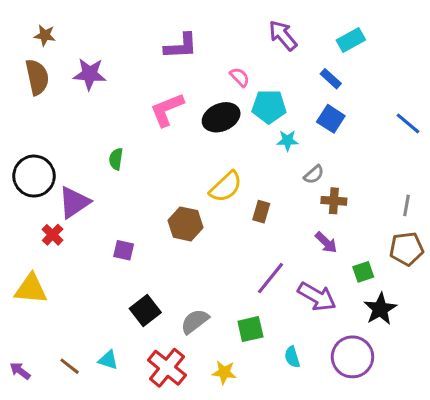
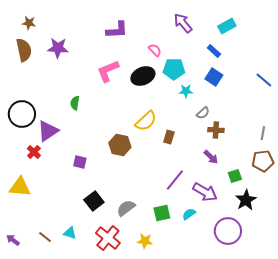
cyan semicircle: (292, 357) -> (189, 214), moved, turned 72

